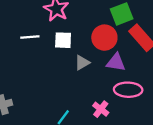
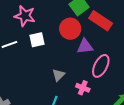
gray triangle: (82, 63) -> (58, 75), moved
pink ellipse: (128, 90) -> (101, 66), turned -50

